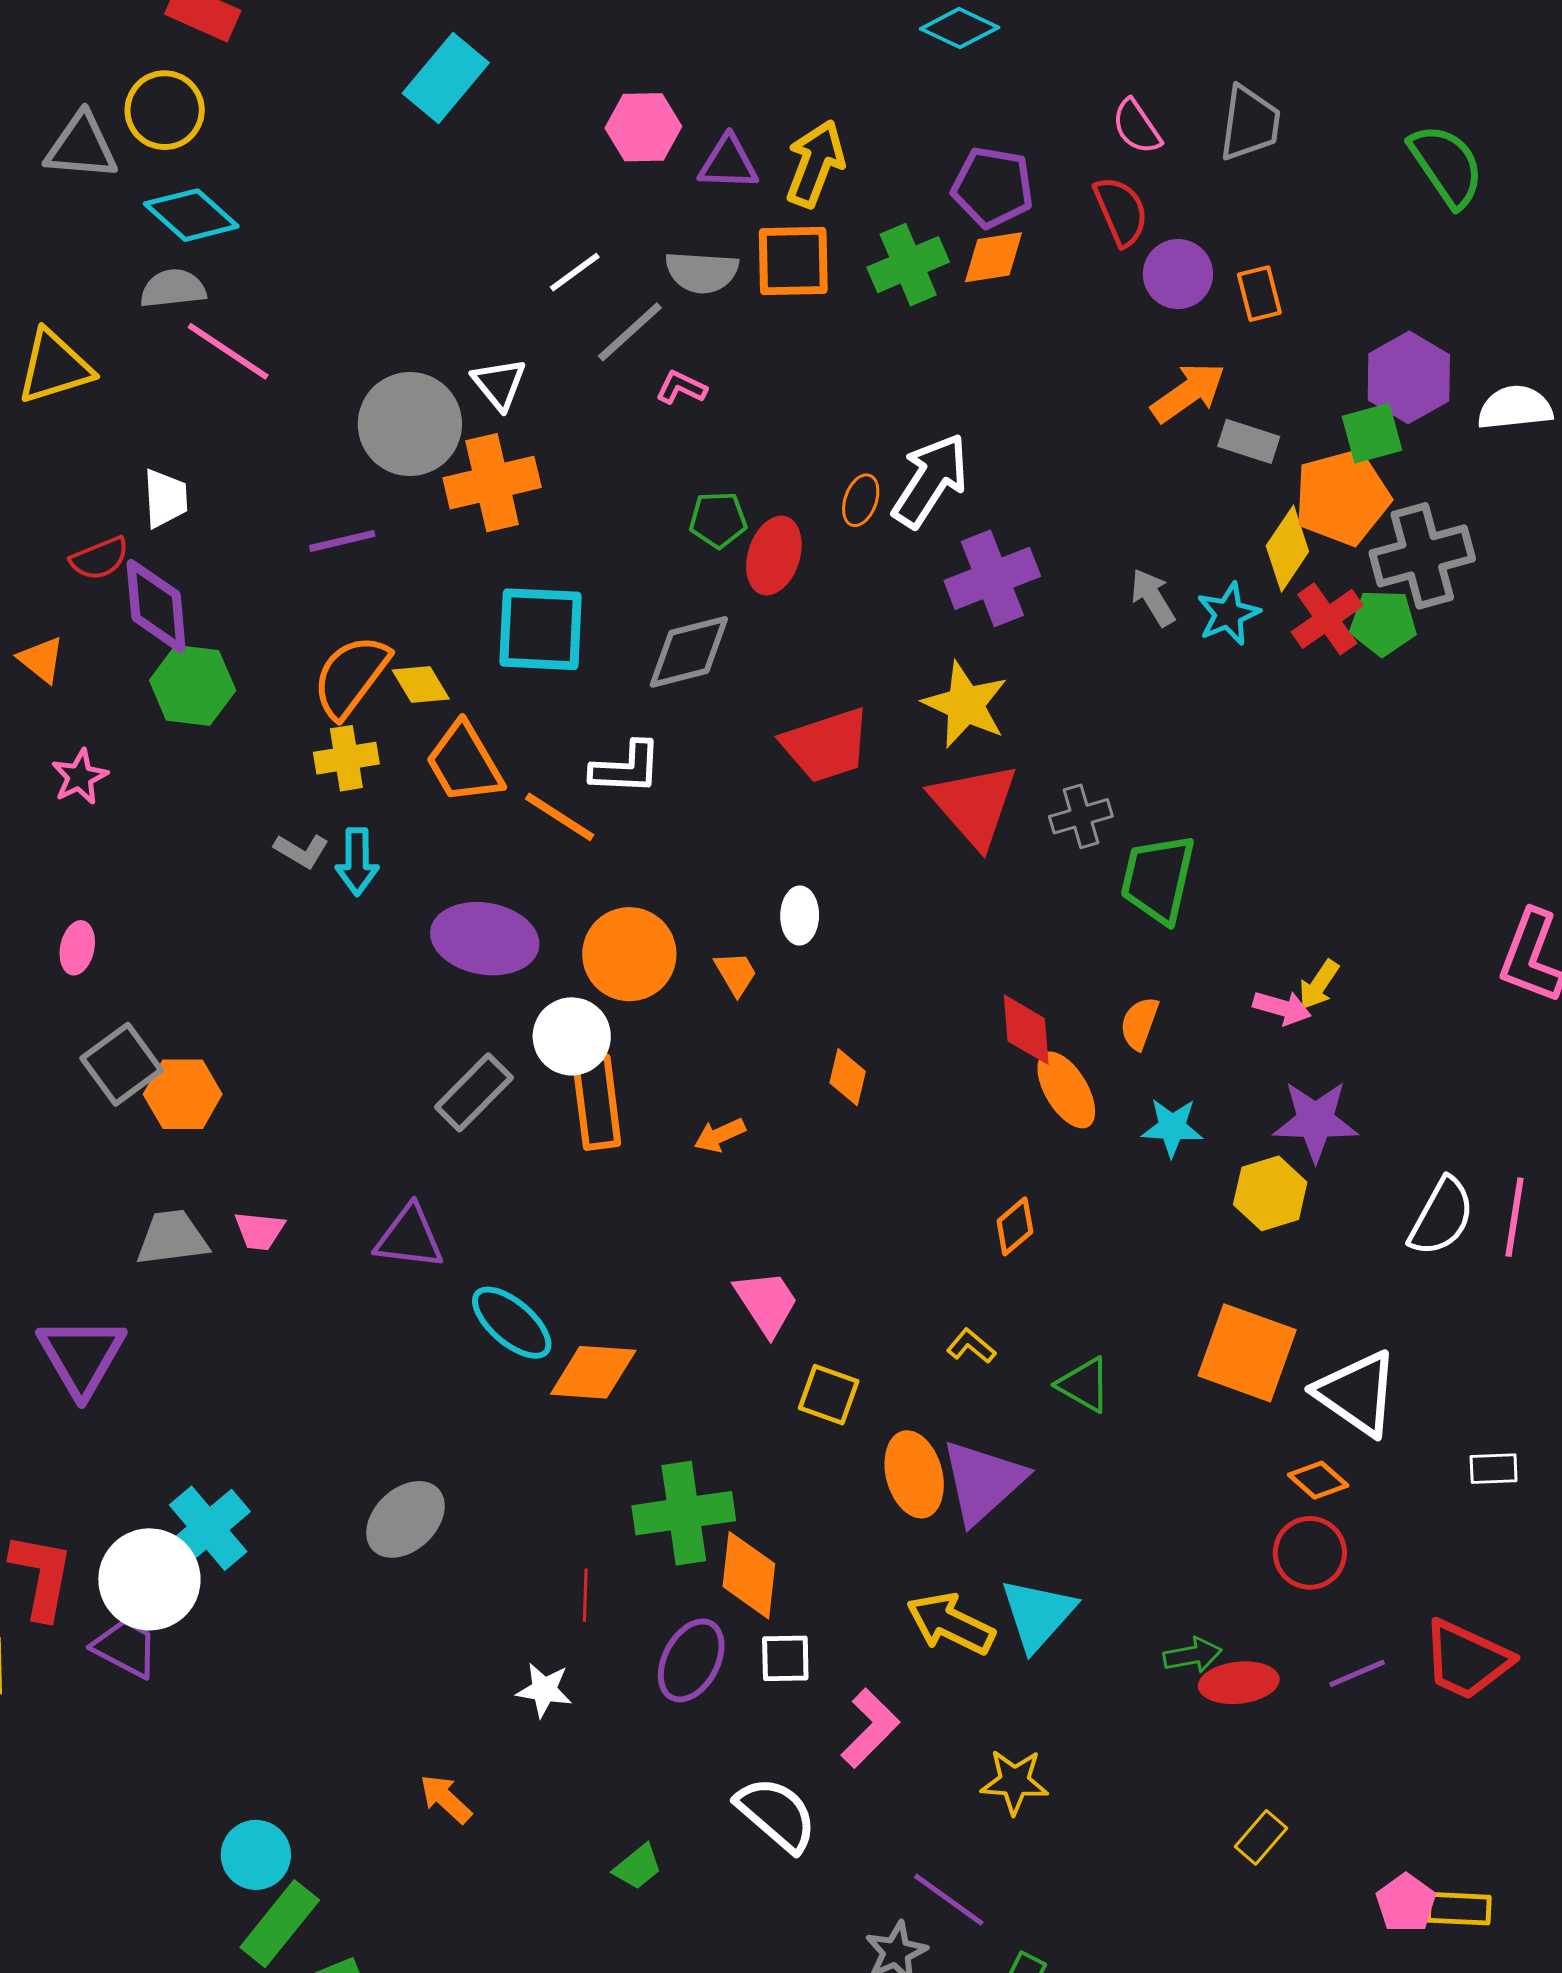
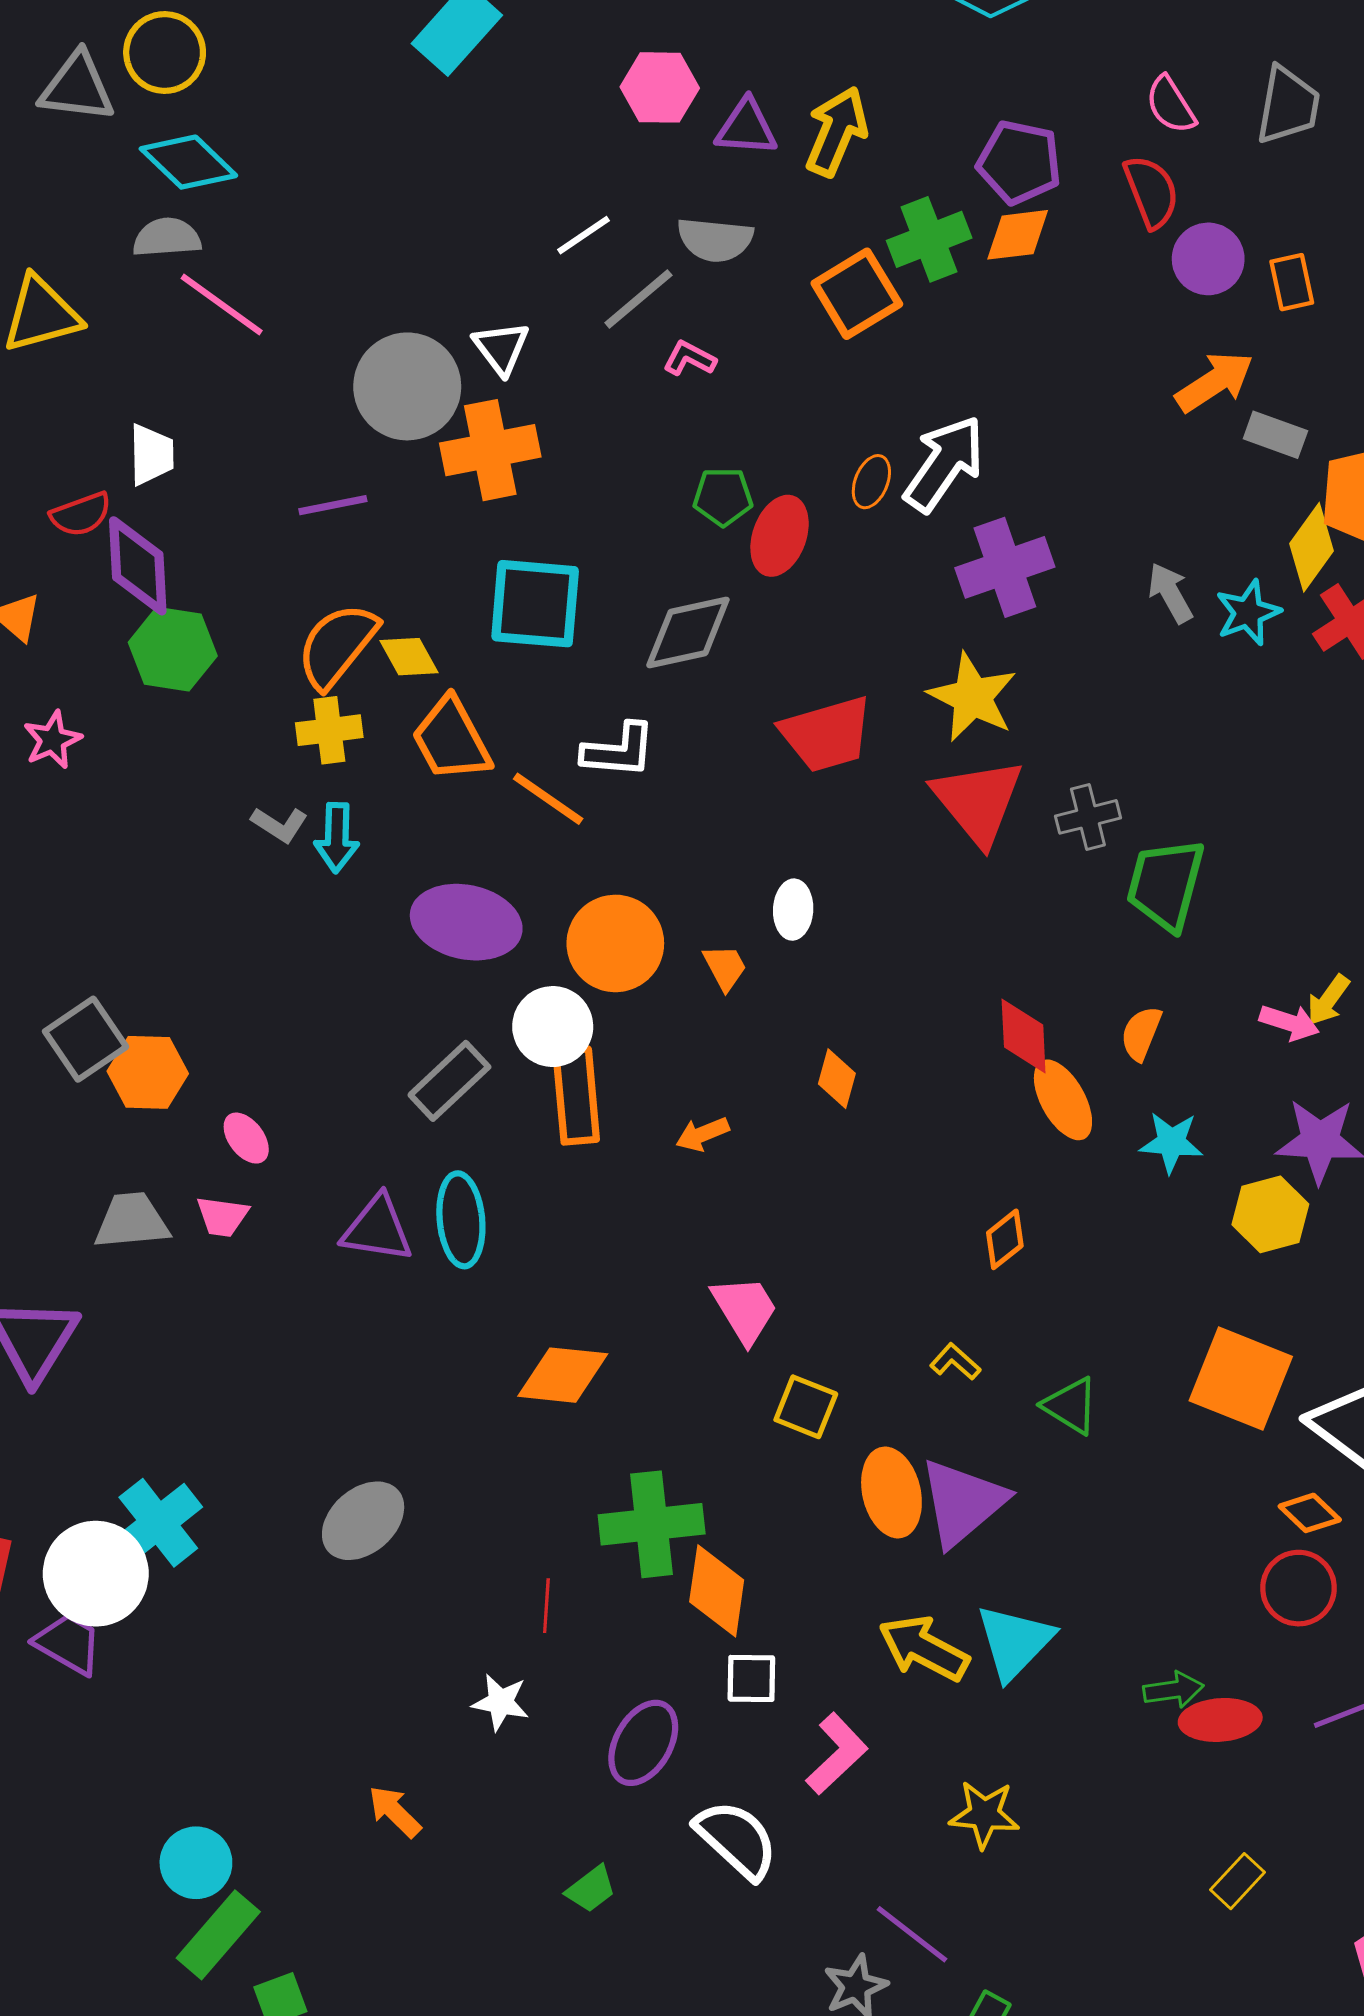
orange square: (793, 261) -> (857, 294), moved, turned -32
pink ellipse: (77, 948) -> (246, 1138), moved, turned -51
cyan ellipse: (512, 1323) -> (461, 1220), moved, turned 42
purple ellipse: (691, 1660) -> (643, 1743), moved

